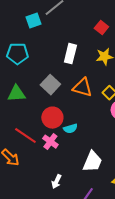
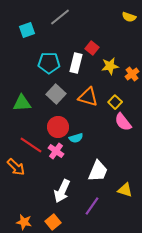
cyan square: (33, 21) -> (27, 30), moved
red square: (101, 28) -> (92, 48), moved
cyan pentagon: (17, 54) -> (49, 63), moved
white arrow: (56, 182) -> (62, 191), size x1.6

